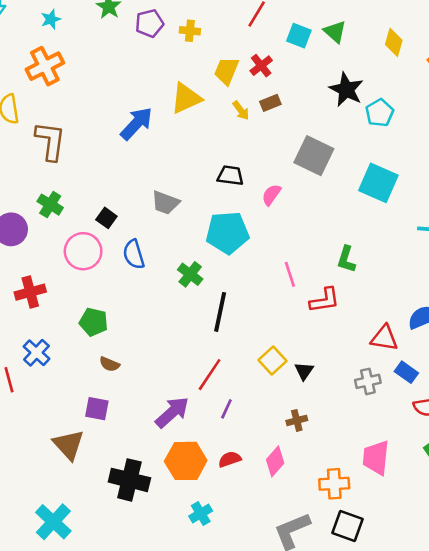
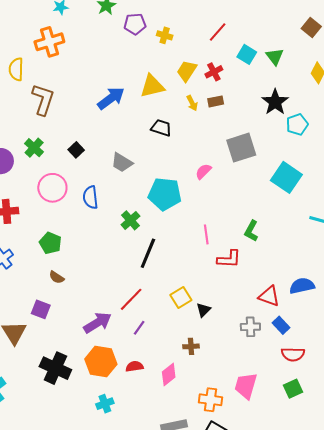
gray square: (314, 156) -> (241, 148), turned 36
black trapezoid: (230, 176) -> (161, 128), moved
black square: (106, 218) -> (76, 150), moved

